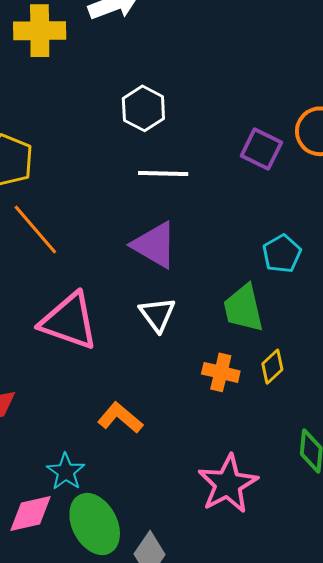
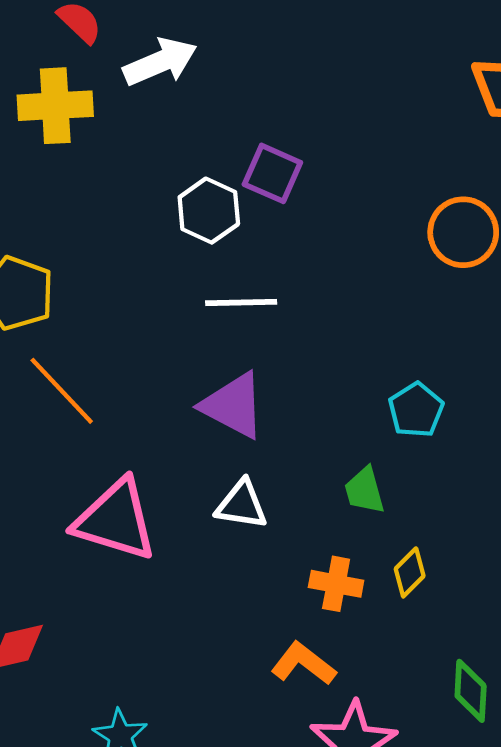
purple square: (261, 149) -> (272, 173), moved
green trapezoid: (243, 308) -> (365, 490), size x0.7
white triangle: (157, 314) -> (242, 505), turned -42
orange L-shape: (120, 418) -> (303, 664), moved

